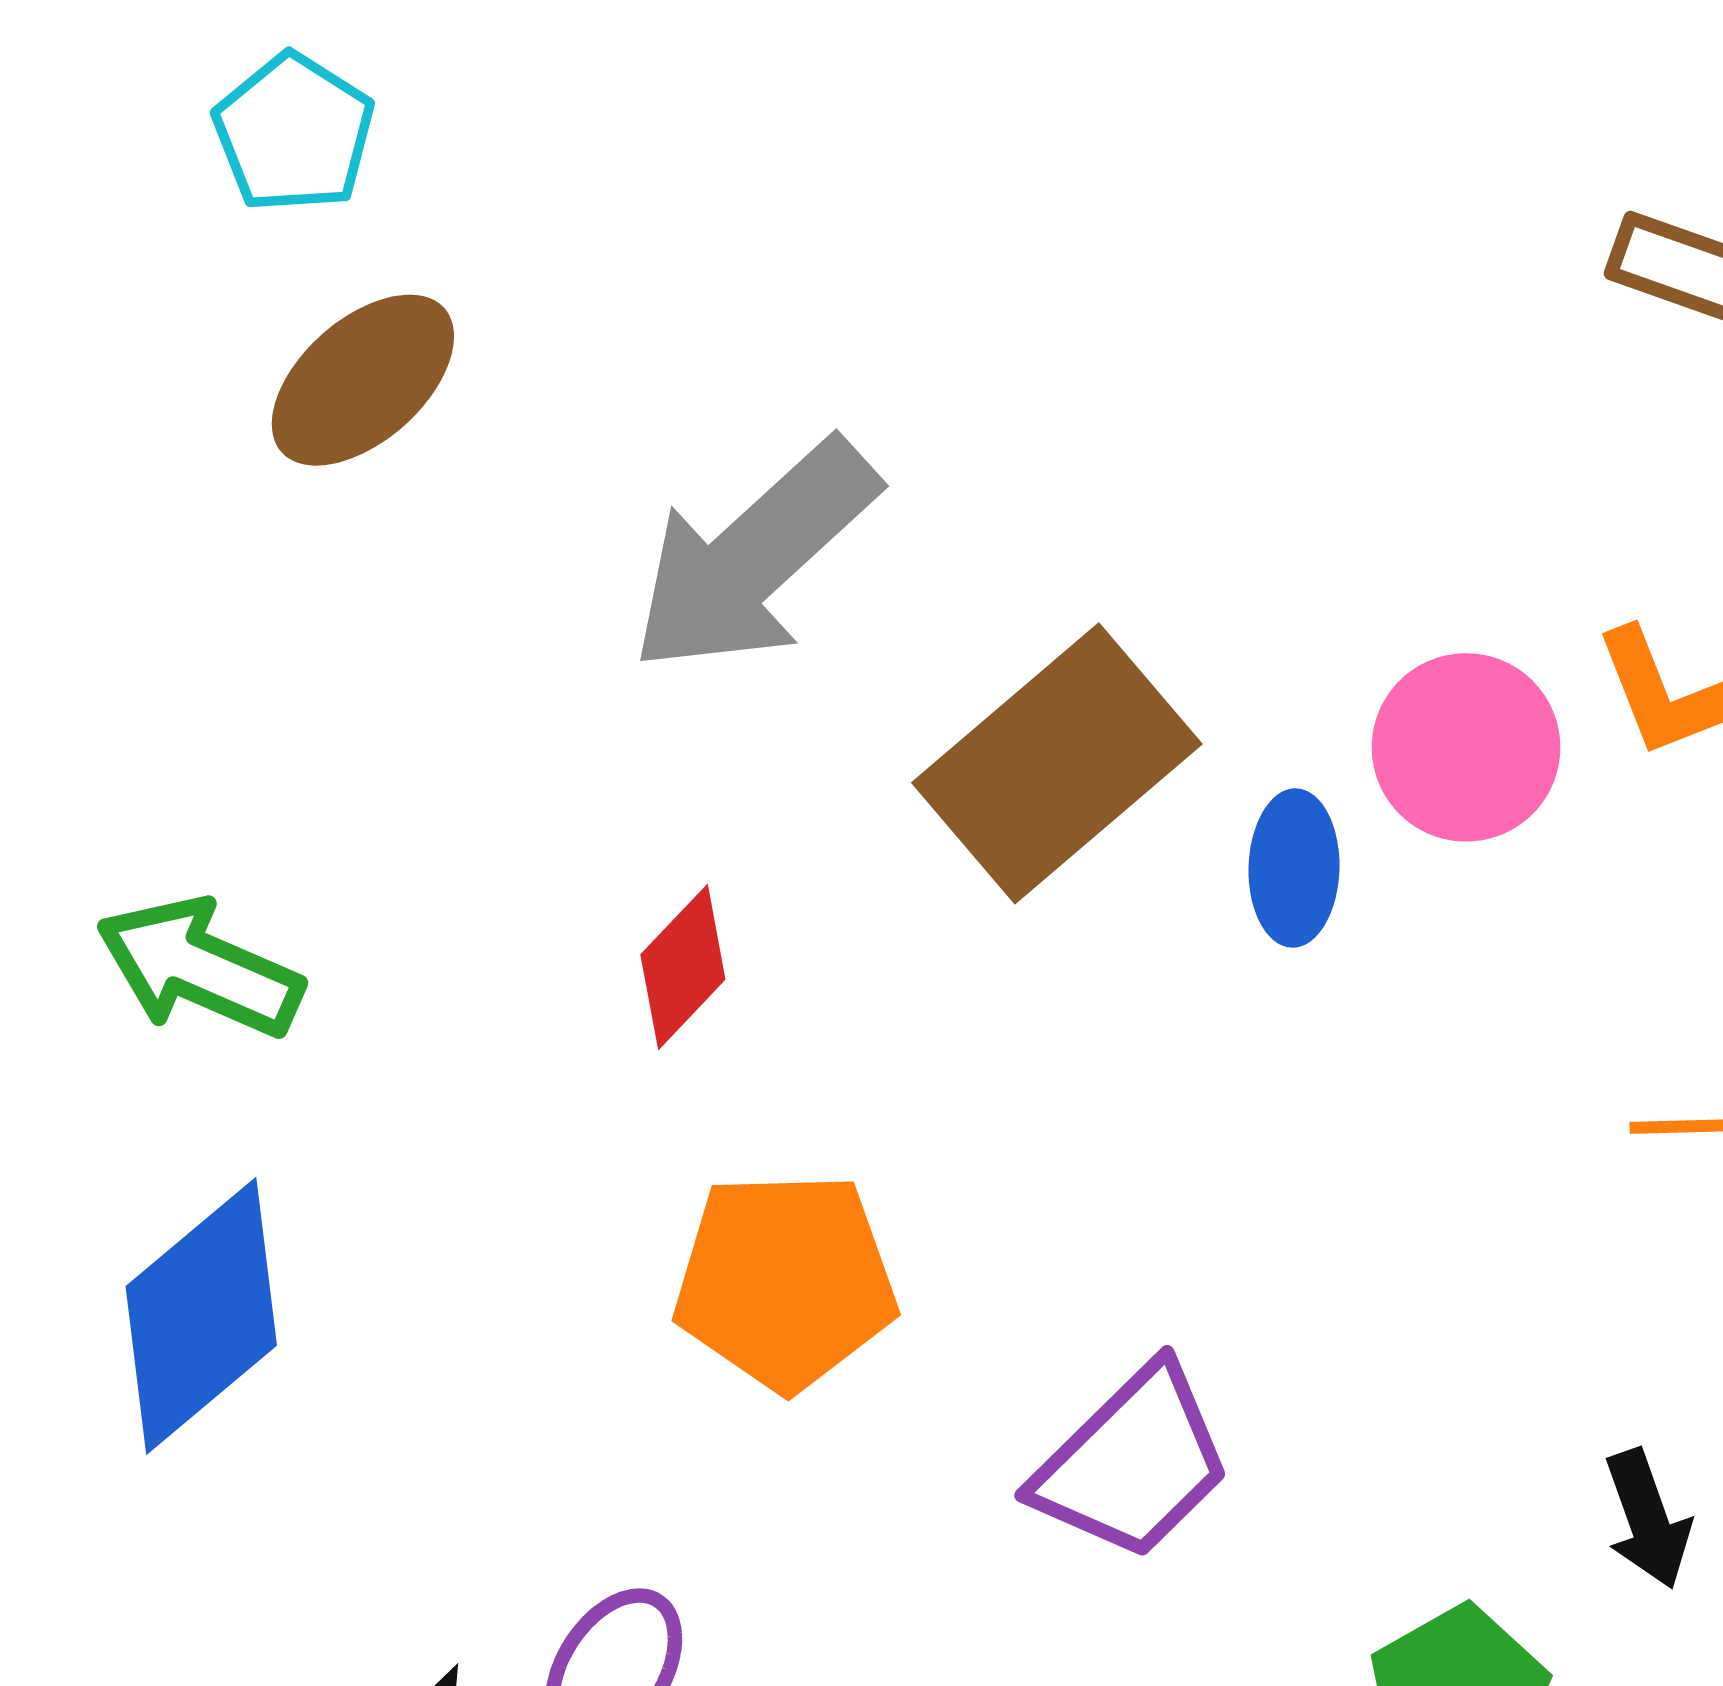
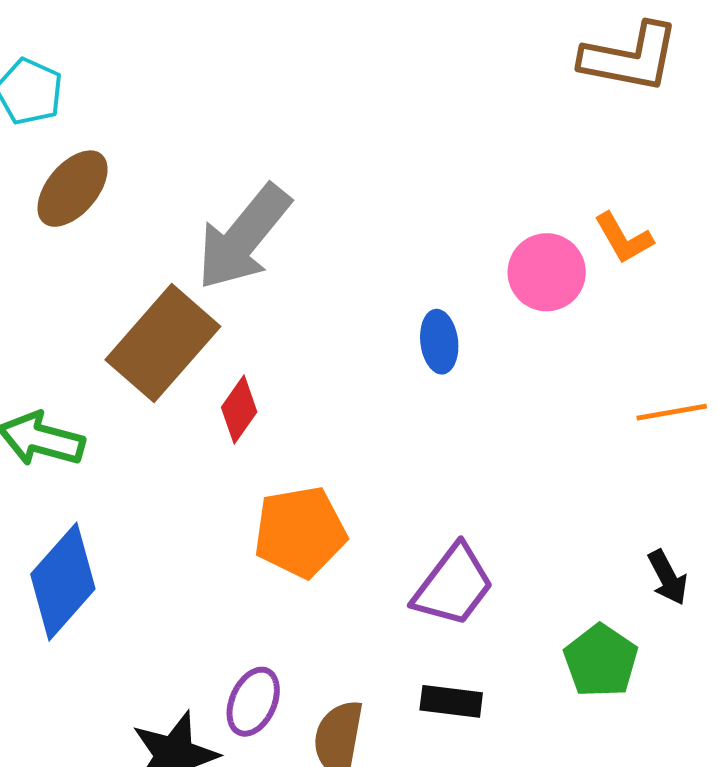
brown rectangle: (1057, 763) -> (163, 343), moved
blue ellipse: (1294, 868) -> (439, 342), moved

